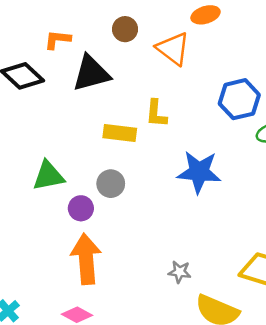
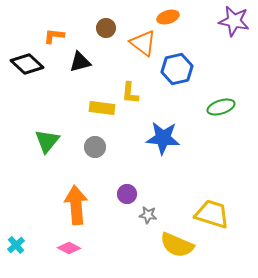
black triangle: (91, 73) -> (80, 62), size x0.7
blue hexagon: (239, 99) -> (177, 69), moved
green triangle: (48, 176) -> (47, 141), turned -40
purple circle: (81, 208) -> (127, 194), moved

